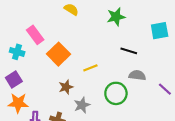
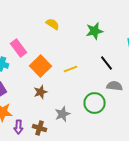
black line: (129, 51) -> (106, 63), turned 35
yellow line: (90, 68) -> (70, 69), moved
brown star: (66, 87) -> (40, 92), moved

